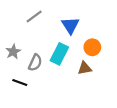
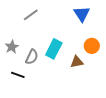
blue triangle: (70, 25) -> (82, 14), moved
orange circle: (92, 47) -> (92, 46), moved

